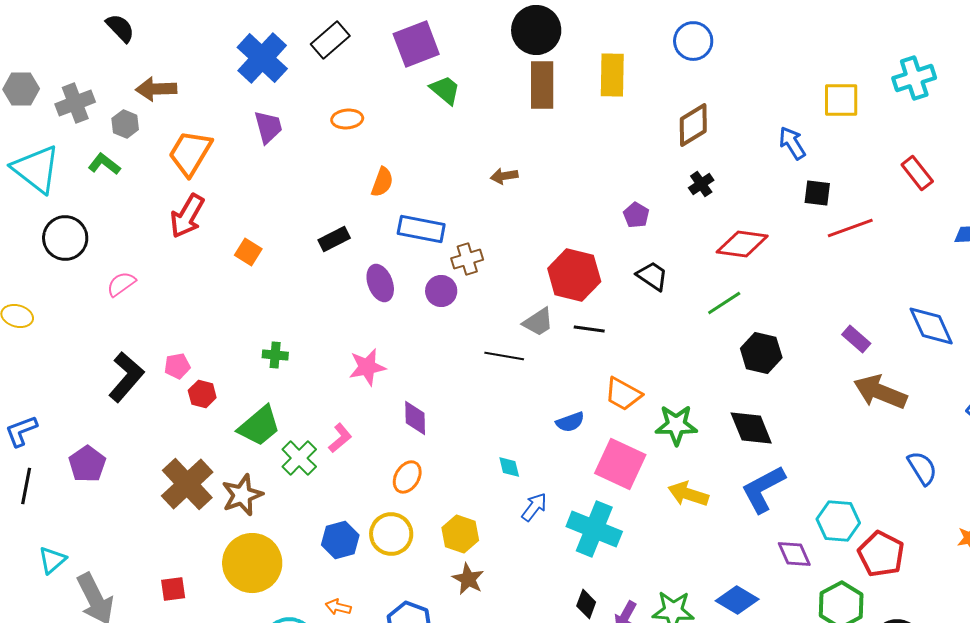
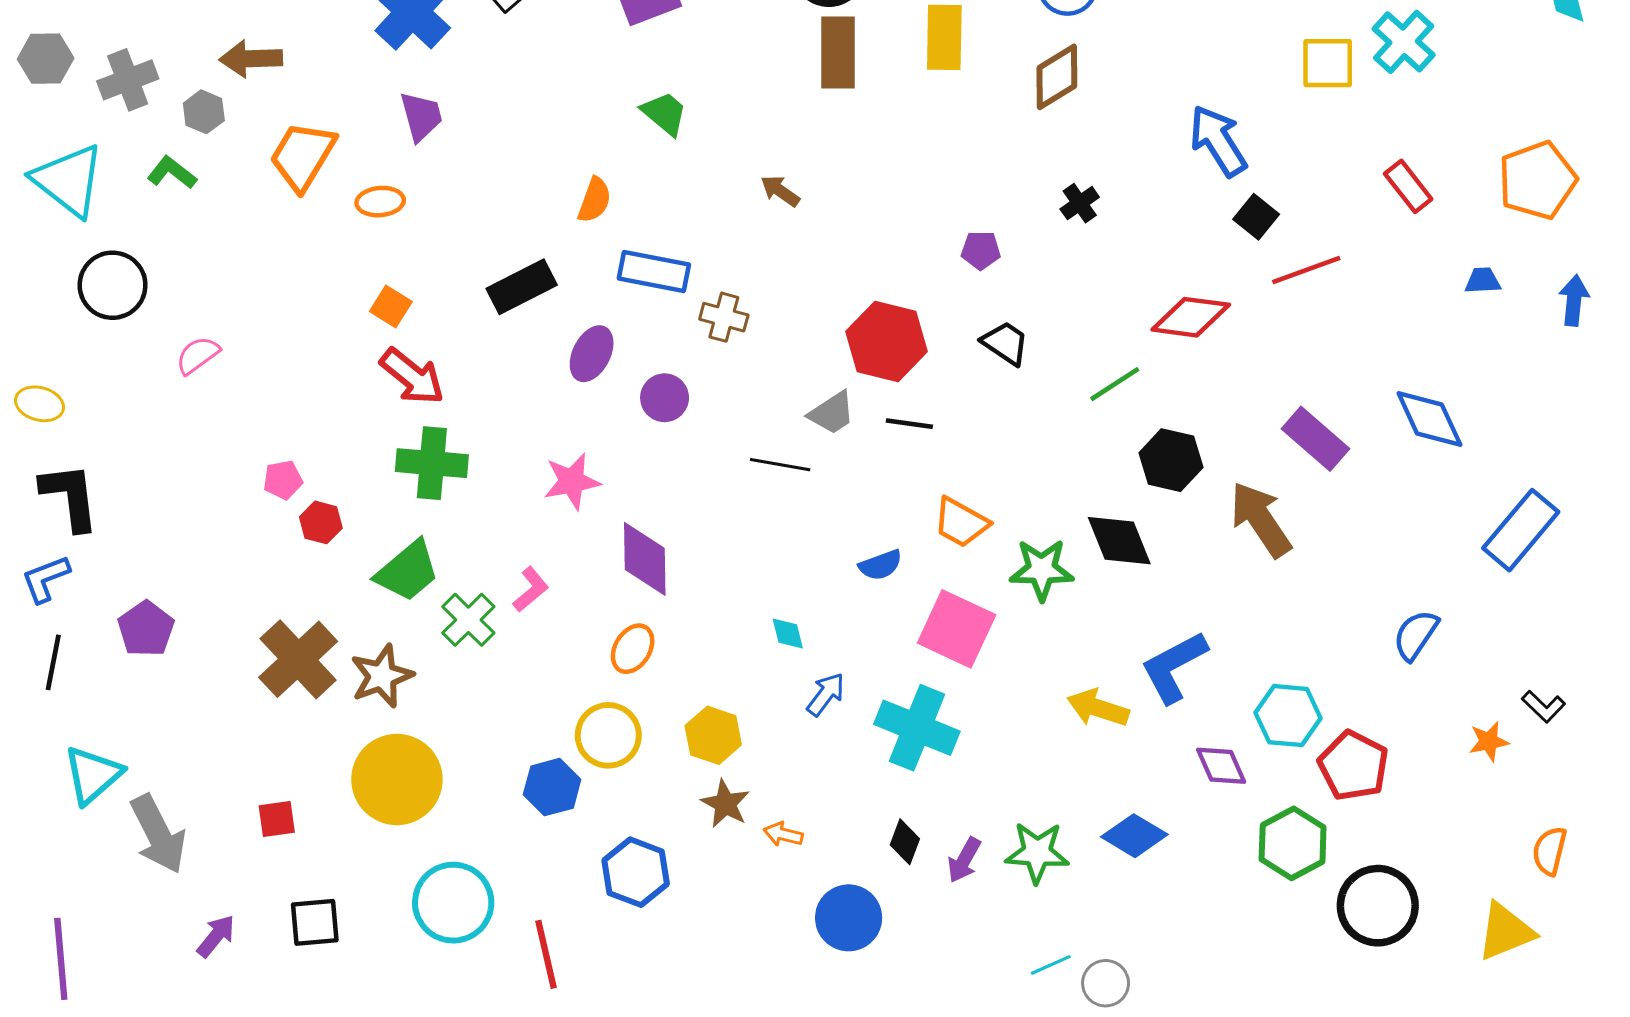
cyan cross: (914, 78) -> (1404, 42), turned -30
green trapezoid: (445, 90) -> (665, 113), moved
yellow square: (841, 100) -> (1328, 63), moved
orange ellipse: (347, 119) -> (380, 202), moved
brown diamond: (693, 125) -> (1057, 77), moved
blue arrow: (792, 143) -> (1218, 141), size x1.4
brown arrow: (504, 176) -> (780, 191), turned 44
black square: (817, 193) -> (1256, 217), turned 32
purple pentagon: (636, 215) -> (981, 250), turned -30
red arrow: (187, 216) -> (412, 376), moved, turned -81
black rectangle: (334, 239) -> (522, 287), size x1.4
red diamond: (742, 244) -> (1191, 317), moved
brown cross: (467, 259) -> (724, 317), turned 32
purple ellipse: (380, 283) -> (592, 354), turned 48
purple circle: (441, 291) -> (665, 398), moved
purple rectangle: (856, 339) -> (1315, 439), size x1.5
green cross: (275, 355) -> (432, 463), size x1.8
black L-shape: (126, 377) -> (70, 497), moved, turned -48
brown arrow: (880, 392) -> (1261, 519), moved, turned 34
purple diamond: (415, 418) -> (645, 559), size x1.4
black diamond: (751, 428) -> (1119, 541), moved
blue semicircle: (922, 468) -> (1416, 635), turned -114
yellow arrow: (688, 494) -> (1098, 708), moved
blue hexagon: (340, 540) -> (552, 787), moved
cyan triangle: (52, 560) -> (93, 775), size x1.4
orange arrow: (338, 607) -> (783, 834), moved

